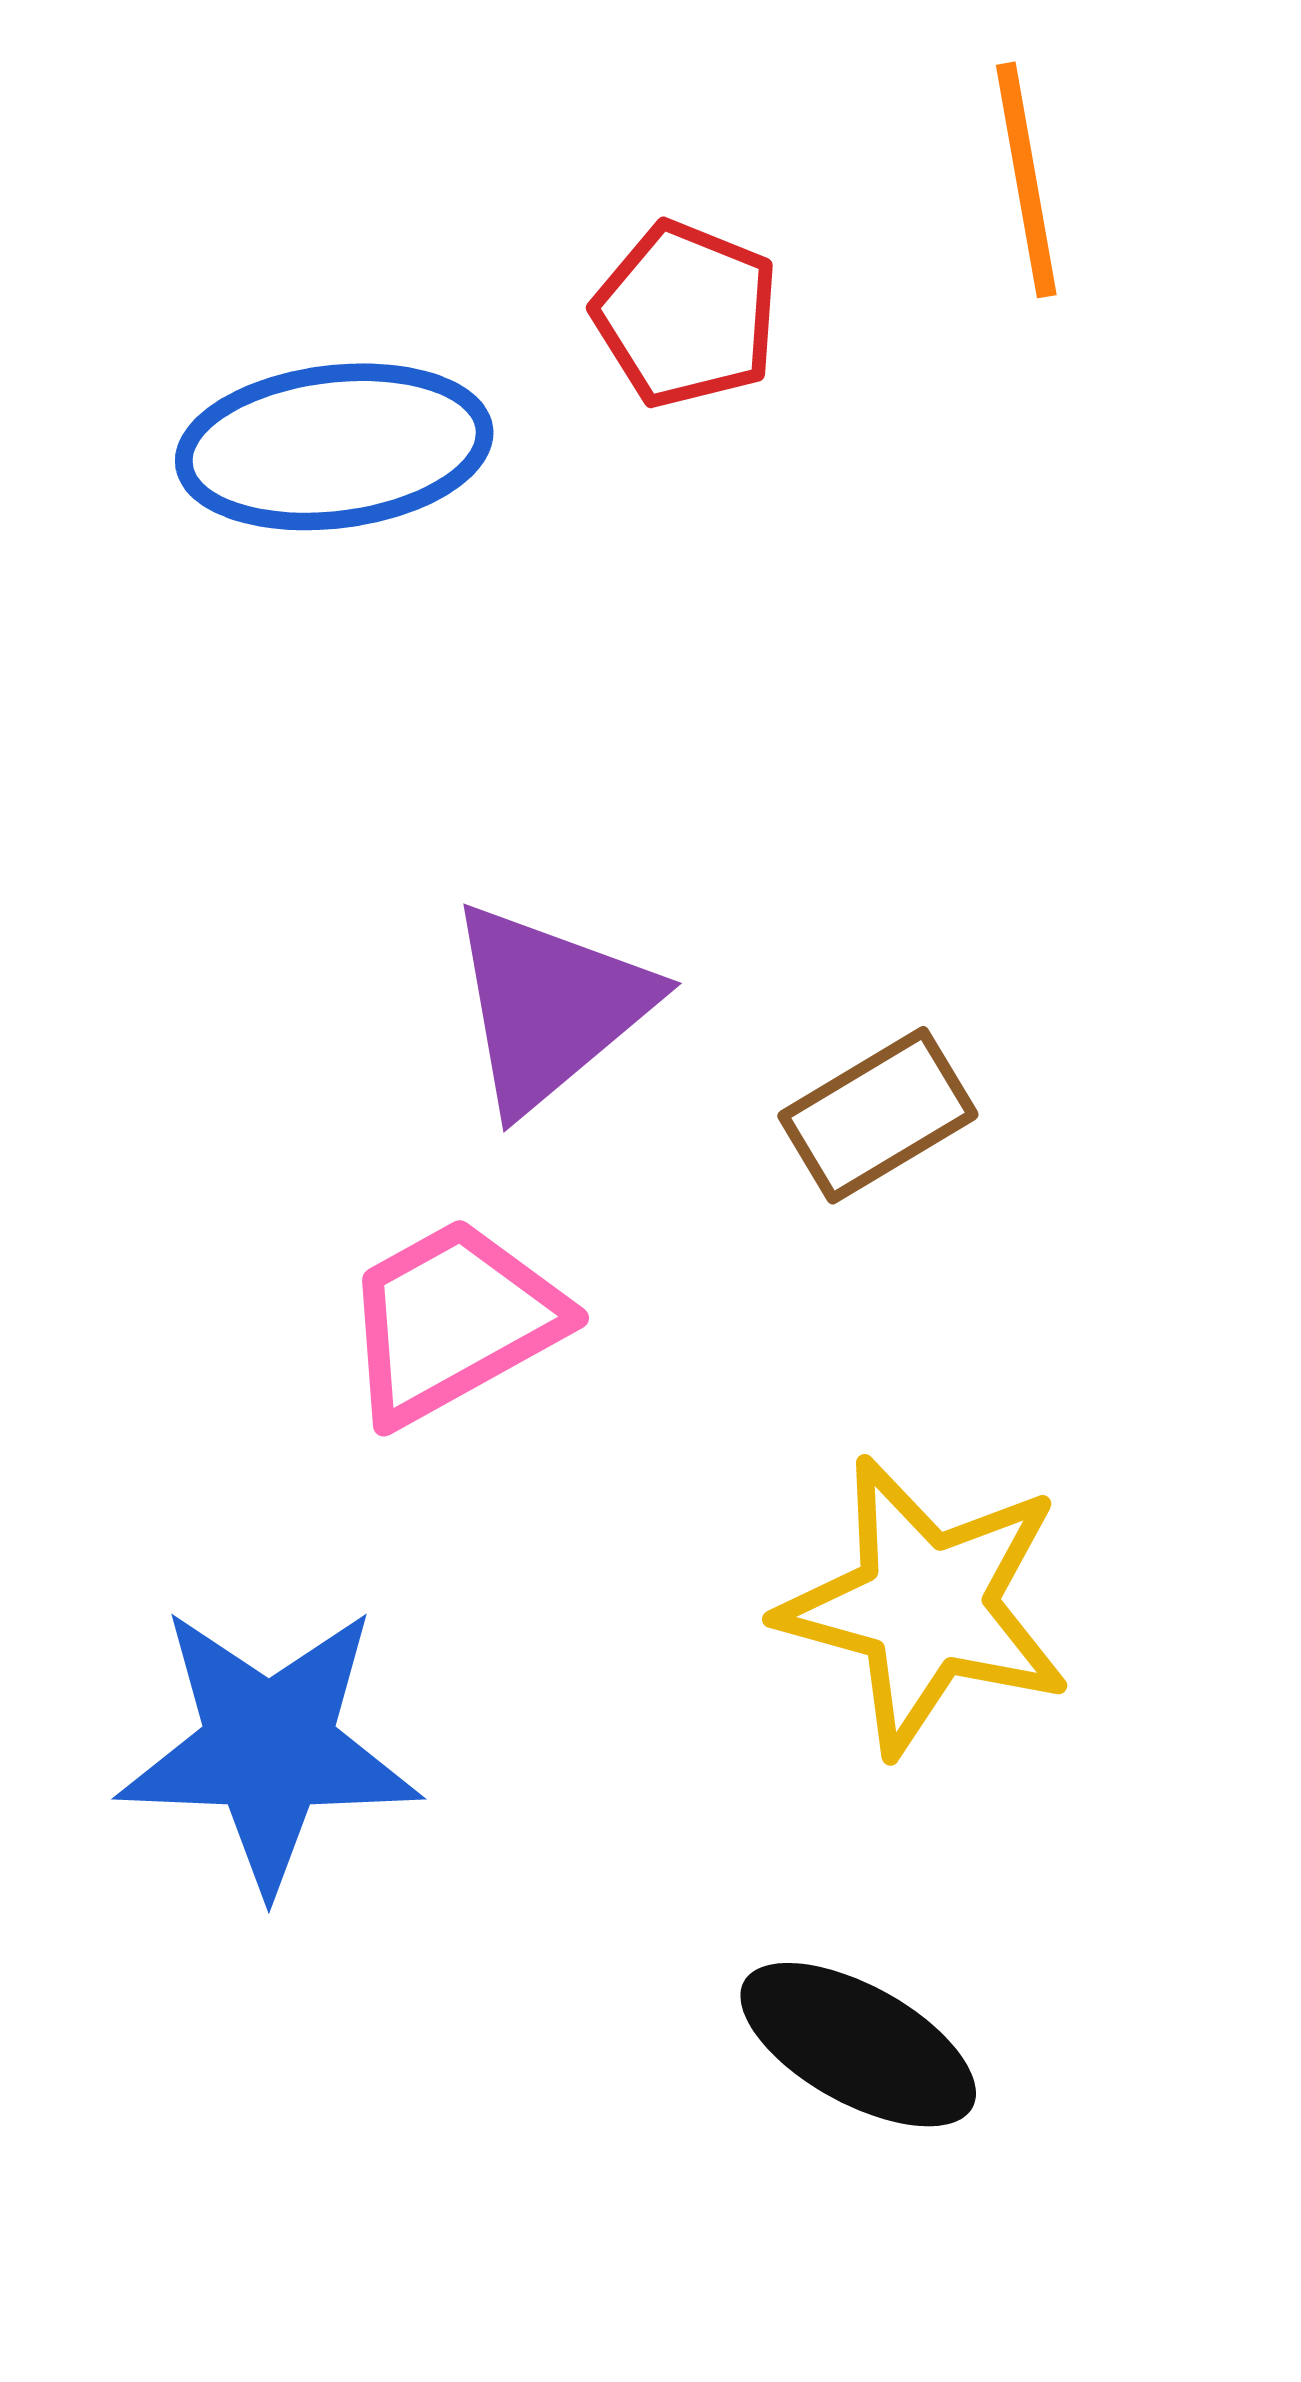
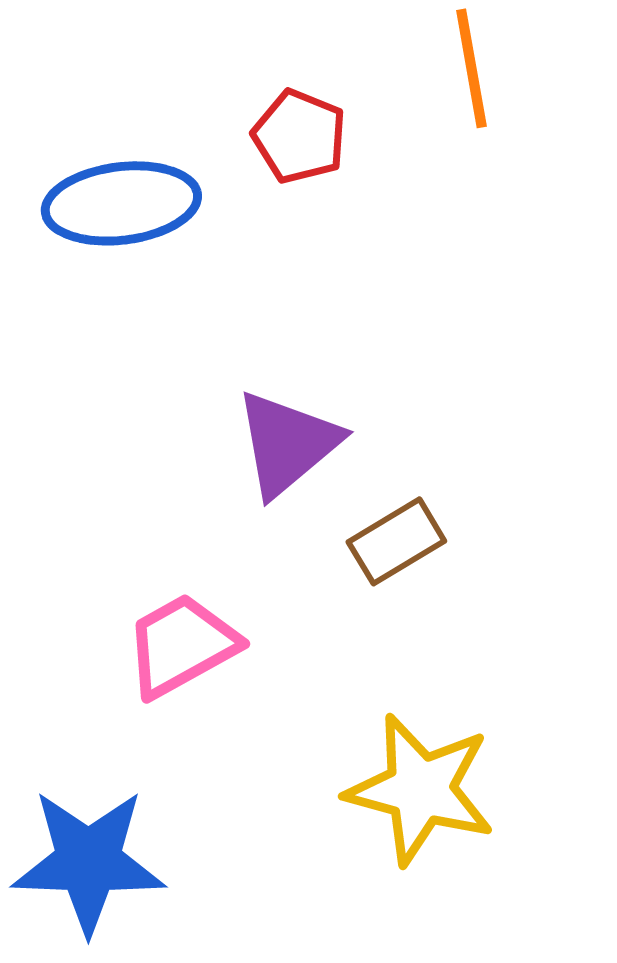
purple triangle: (550, 1006) -> (287, 443), moved

